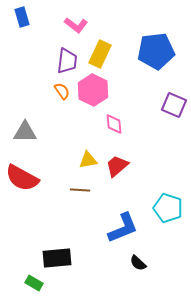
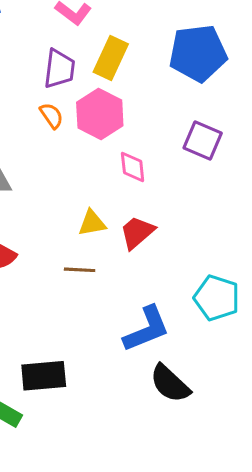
purple square: (174, 105) -> (203, 140), moved
black semicircle: (138, 263) -> (170, 384), size x1.6

